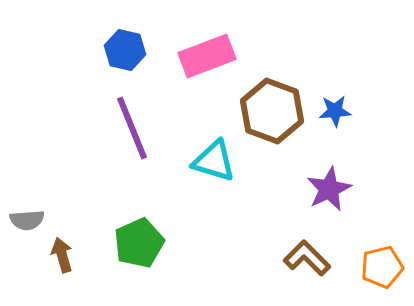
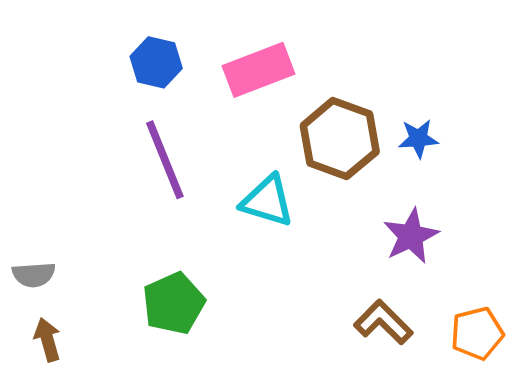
brown arrow: (62, 255) -> (47, 340), moved

